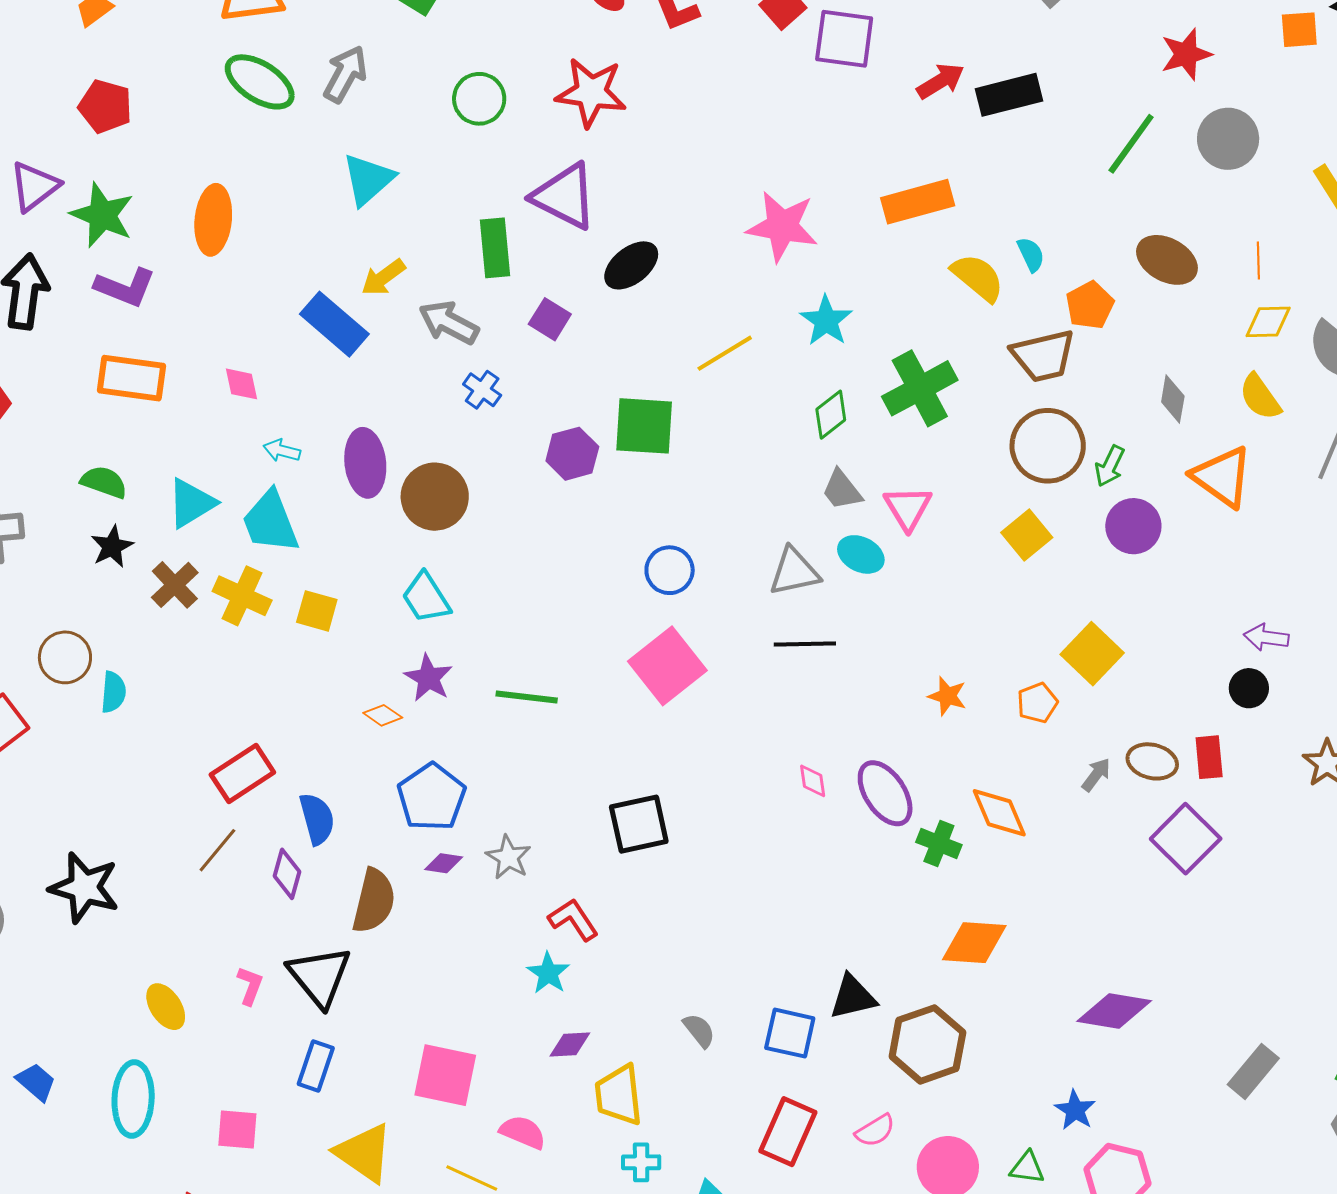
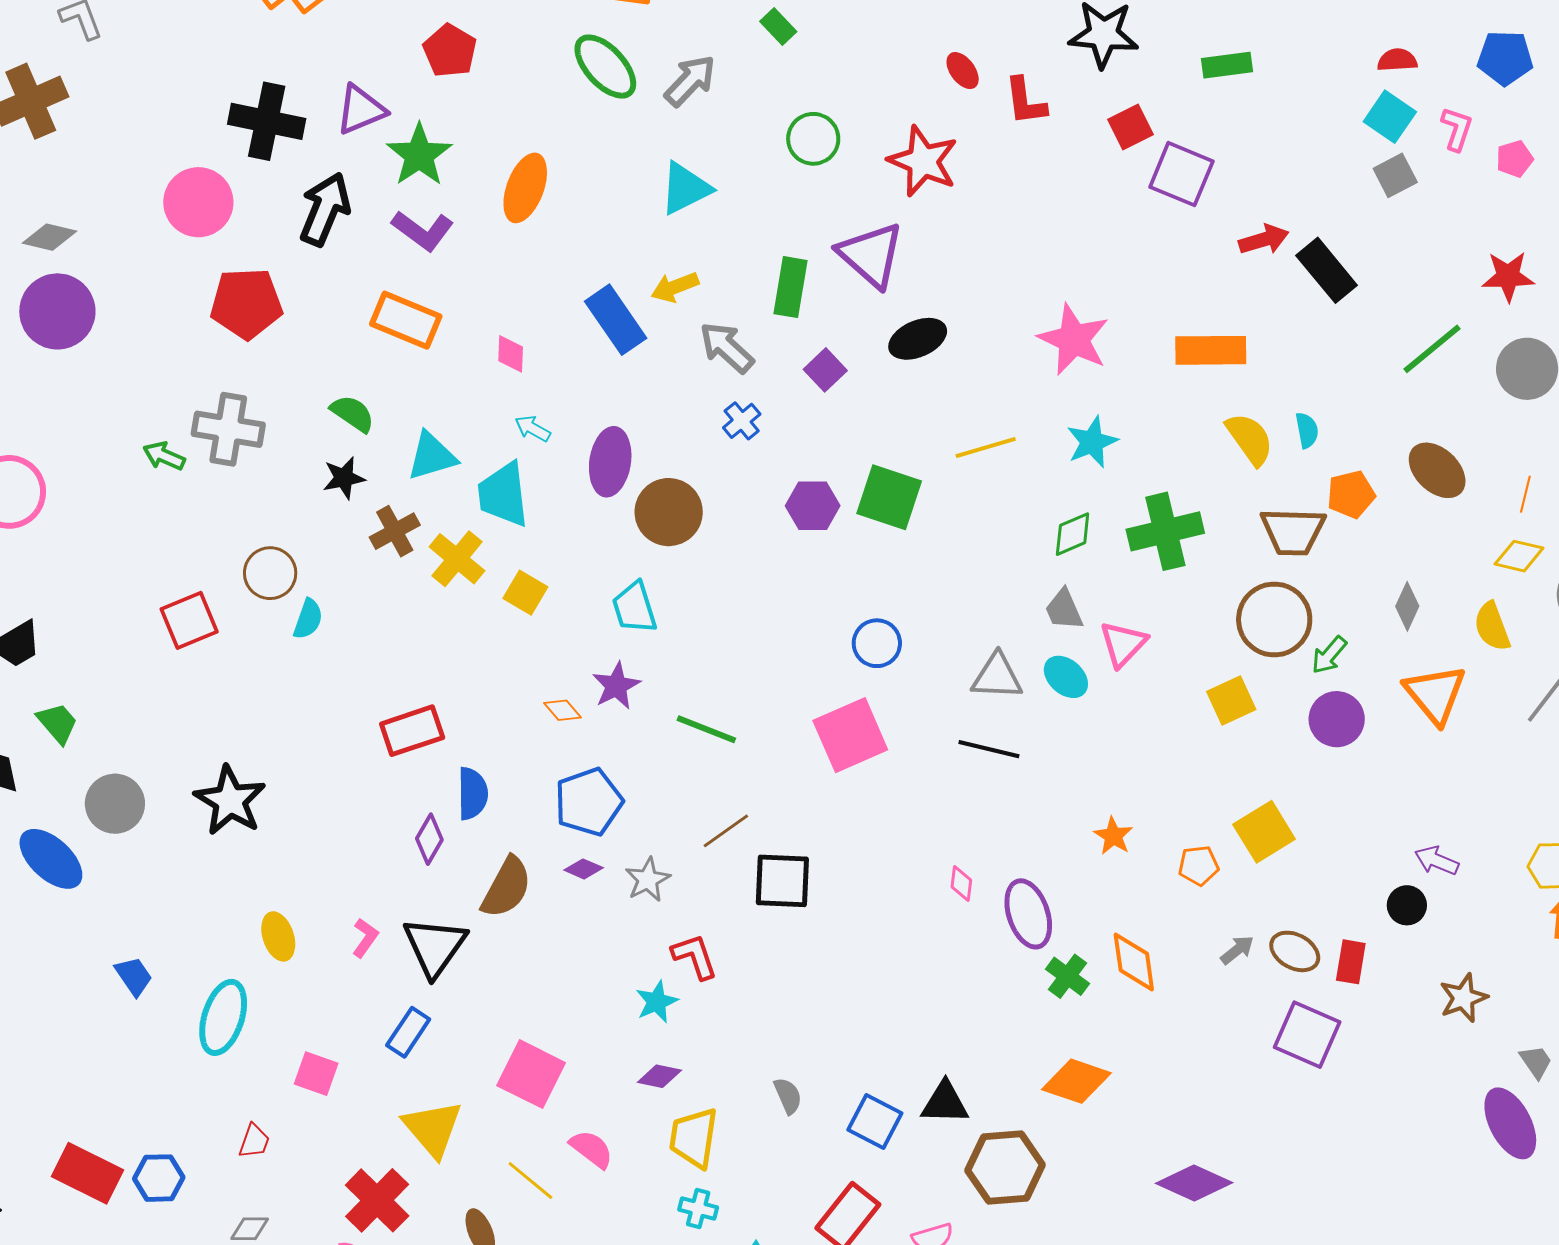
black rectangle: (1009, 95) -> (1327, 270), turned 50
purple square: (1186, 839) -> (1307, 1035), turned -36
brown line: (217, 850) -> (726, 831), moved

